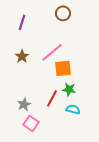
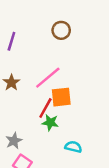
green star: (69, 89) -> (50, 123), moved
red line: (52, 98) -> (45, 108), moved

